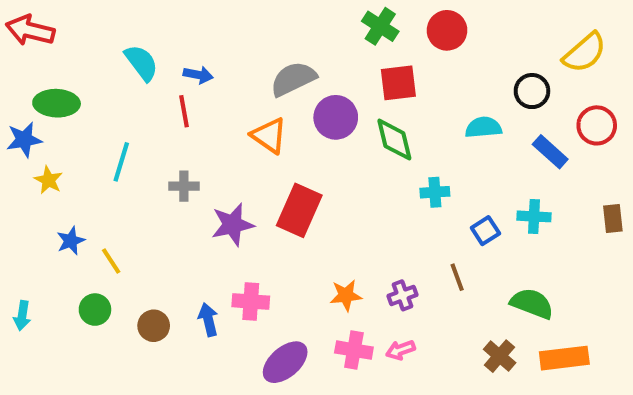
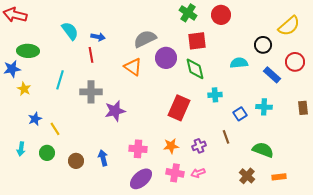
gray cross: (184, 186) -> (91, 92), size x1.5
red rectangle: (299, 210) -> (179, 108), moved
pink cross: (251, 301) -> (138, 149), moved
cyan arrow: (22, 316) -> (21, 149), moved
orange rectangle: (564, 358) -> (279, 177), size x0.6

